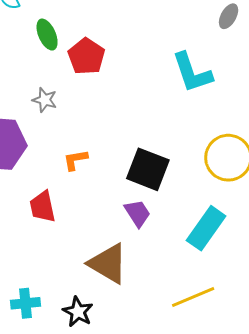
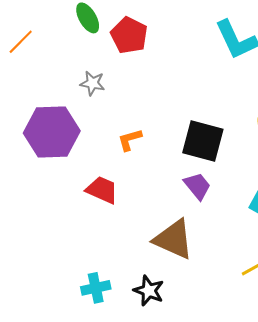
red trapezoid: (42, 207) -> (102, 190), turned 132

